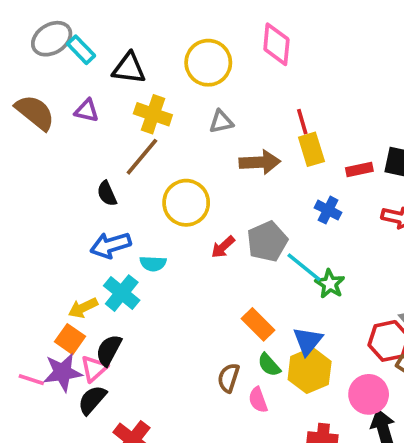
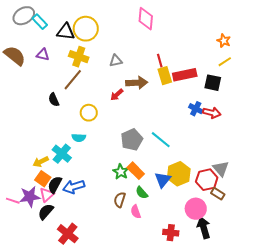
yellow circle: (208, 63) -> (86, 29), moved
red rectangle: (359, 170) -> (185, 75), moved, size x1.6
yellow circle: (186, 203) -> (89, 113), moved, size x0.7
blue cross: (328, 210) -> (196, 109), moved
gray pentagon: (267, 241) -> (132, 140), moved
blue arrow: (111, 245) -> (74, 187), moved
red arrow: (223, 247) -> (117, 95), moved
green star: (330, 284) -> (121, 172), moved
orange square: (70, 339) -> (43, 179), moved
yellow hexagon: (310, 370) -> (179, 174), moved

